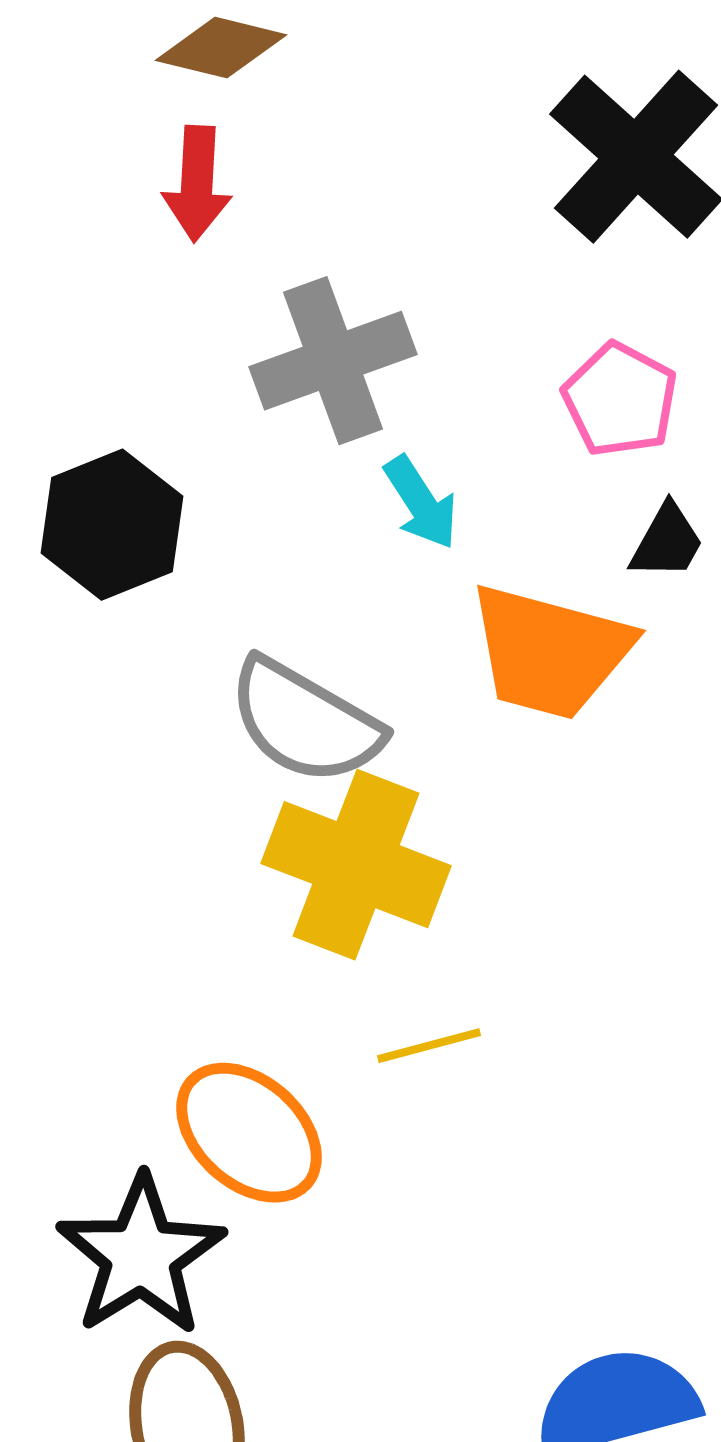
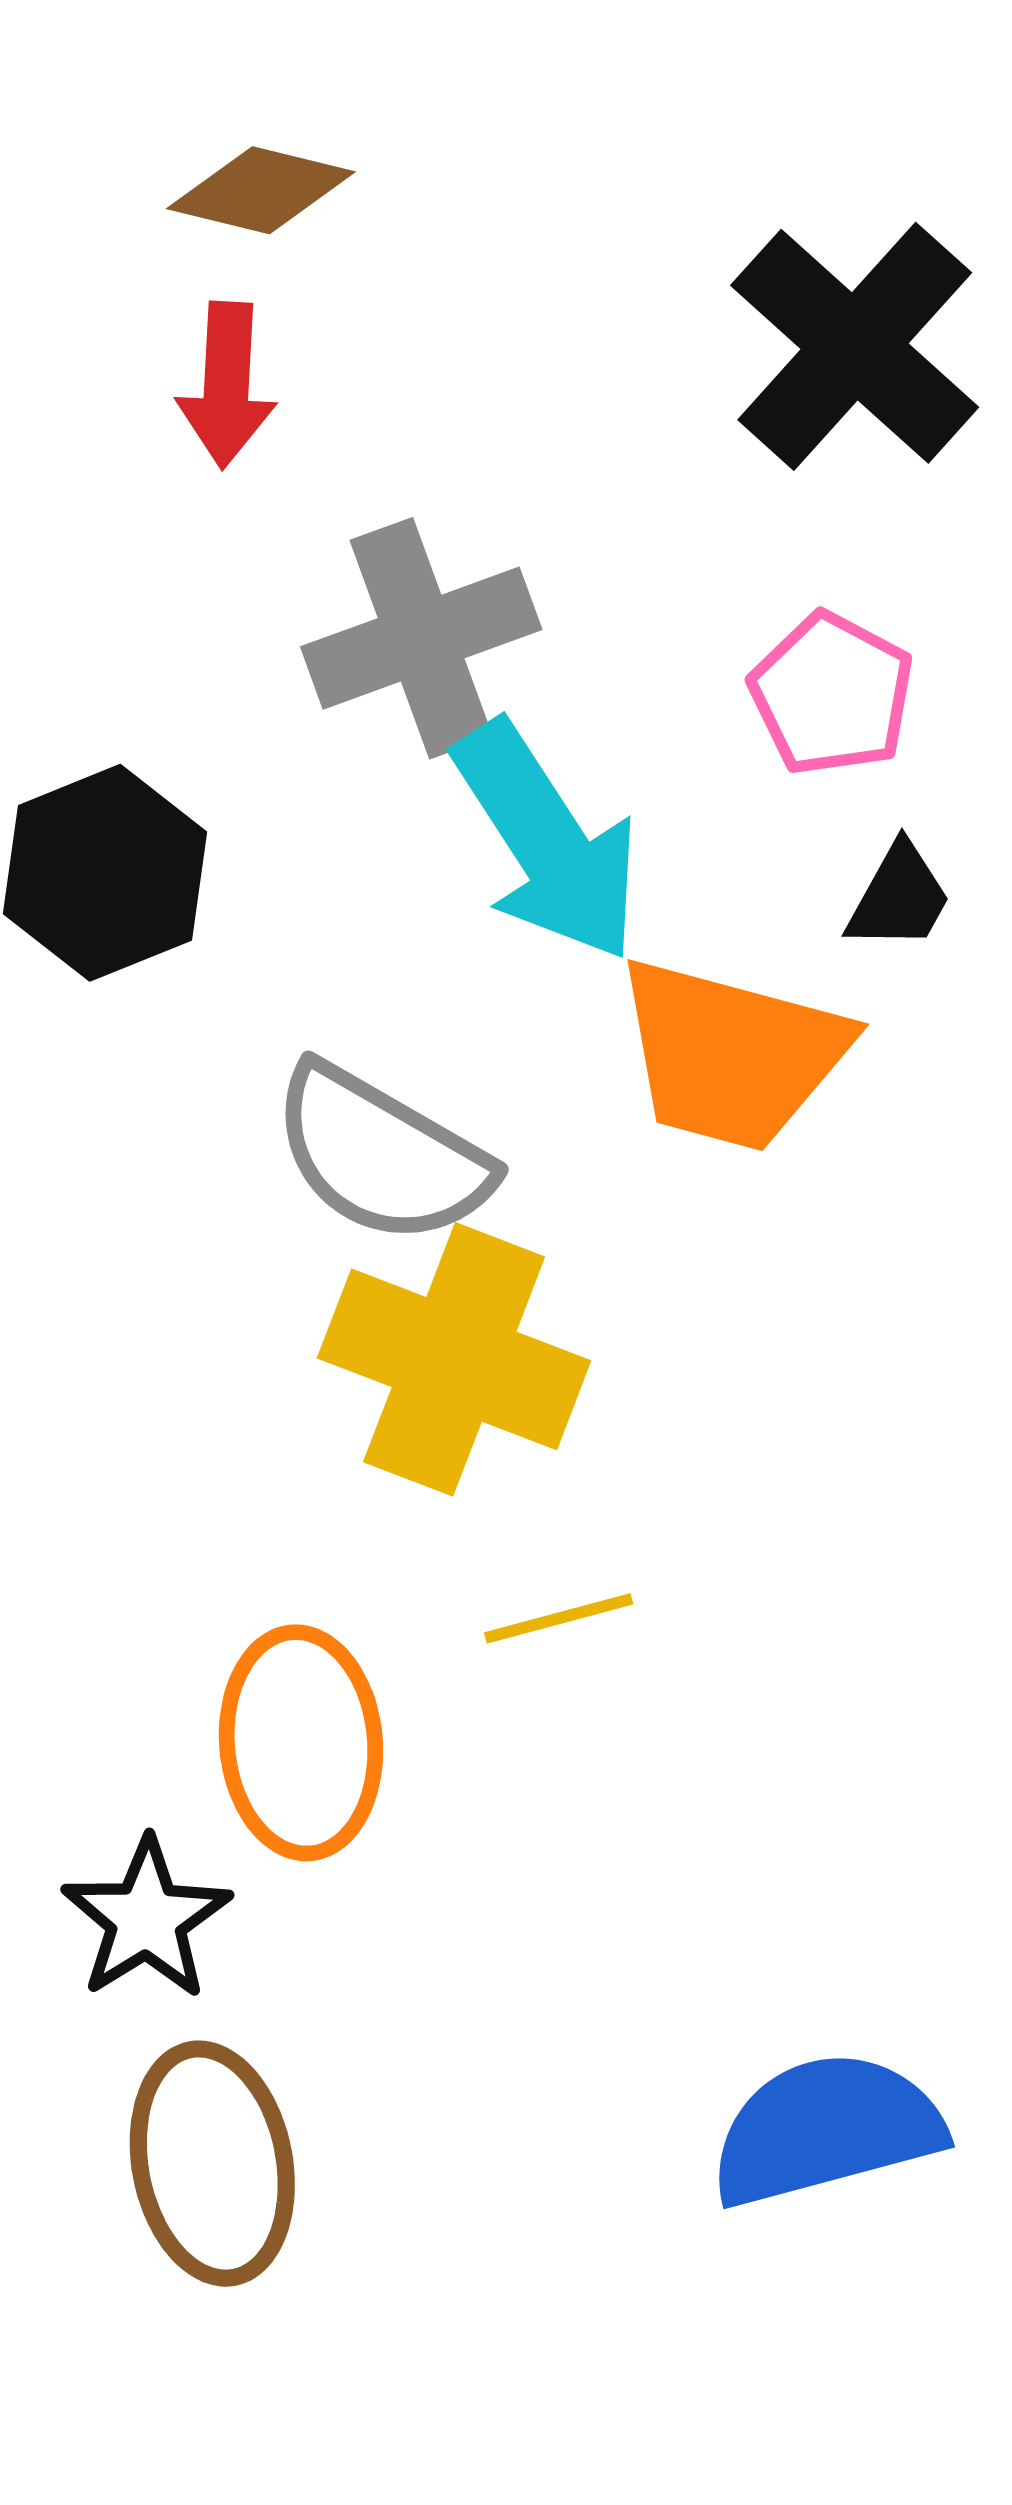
cyan arrow: (421, 503) -> (547, 841), size x1.8
orange ellipse: (249, 1133) -> (301, 1743), turned 43
black star: (141, 1256) -> (146, 1919), size x0.7

